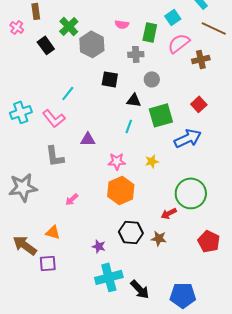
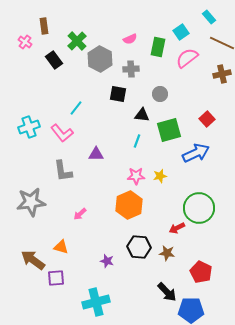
pink semicircle: (122, 24) -> (130, 39), turned -32
gray cross: (136, 54) -> (131, 69), moved
brown cross: (201, 59) -> (222, 74), moved
pink star: (117, 161) -> (136, 176), moved
red pentagon: (209, 241) -> (201, 272), moved
cyan cross: (109, 277) -> (96, 302), moved
black arrow: (140, 289) -> (167, 292), moved

